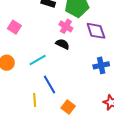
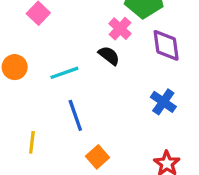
blue cross: (101, 65) -> (163, 102), turned 35
yellow line: (35, 100) -> (32, 142), moved

